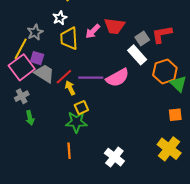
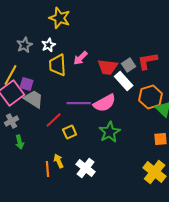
red trapezoid: (114, 26) -> (108, 67), moved
gray star: (35, 32) -> (25, 45), moved
red line: (64, 77) -> (54, 120), moved
yellow arrow: (70, 88) -> (59, 161), moved
green star: (76, 122) -> (110, 132), moved, turned -30
orange line: (69, 151) -> (48, 169), moved
white cross: (114, 157) -> (86, 168), moved

